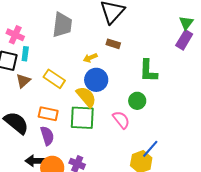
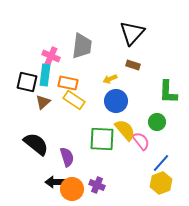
pink cross: (15, 35) -> (51, 56), moved
cyan rectangle: (25, 54) -> (45, 75), size x1.5
yellow semicircle: (86, 97) -> (125, 130), moved
orange rectangle: (48, 114) -> (68, 83), moved
blue line: (150, 149) -> (161, 163), moved

